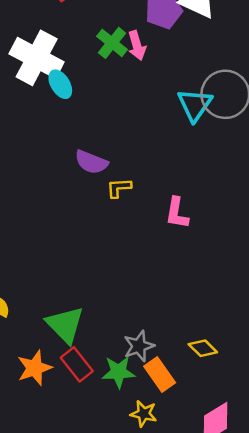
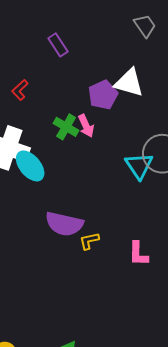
cyan ellipse: (60, 84) -> (30, 166), size x1.4
purple semicircle: (91, 162) -> (64, 224), size x1.4

